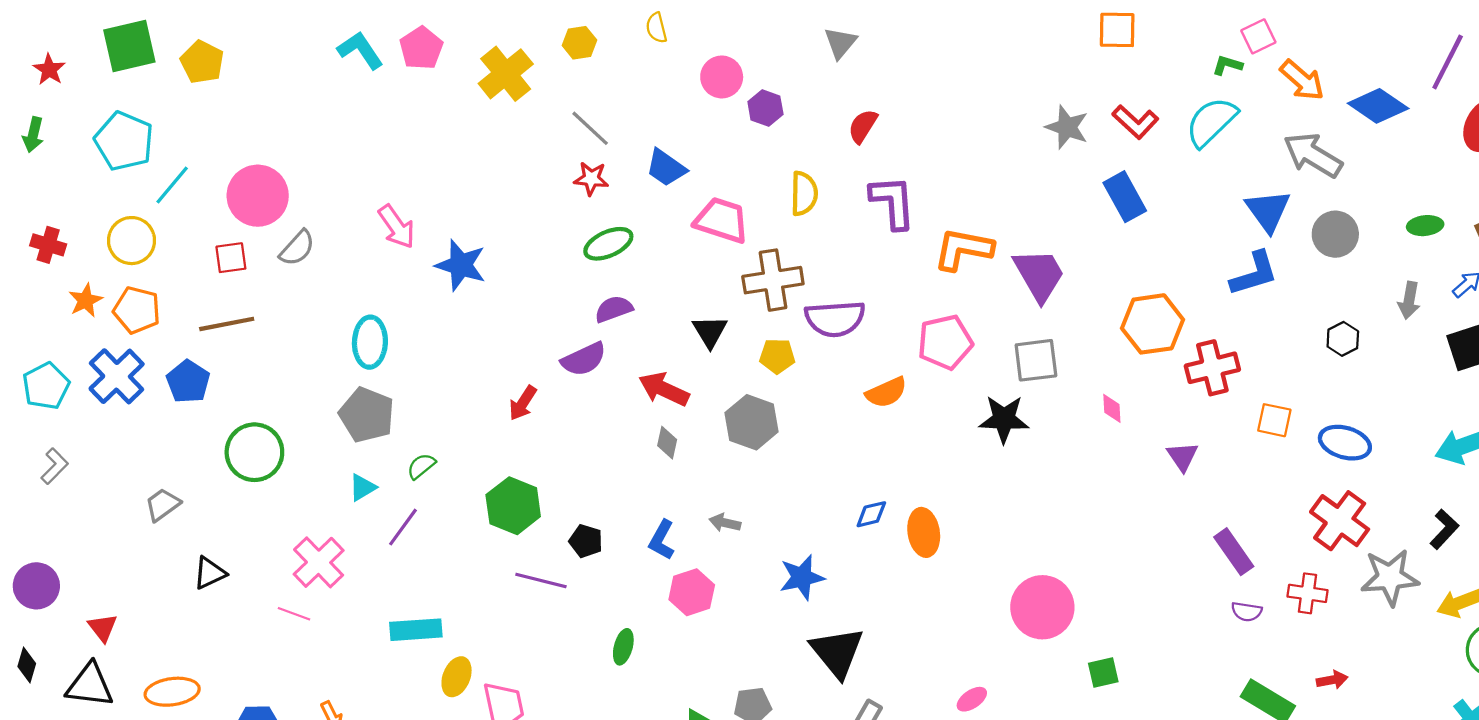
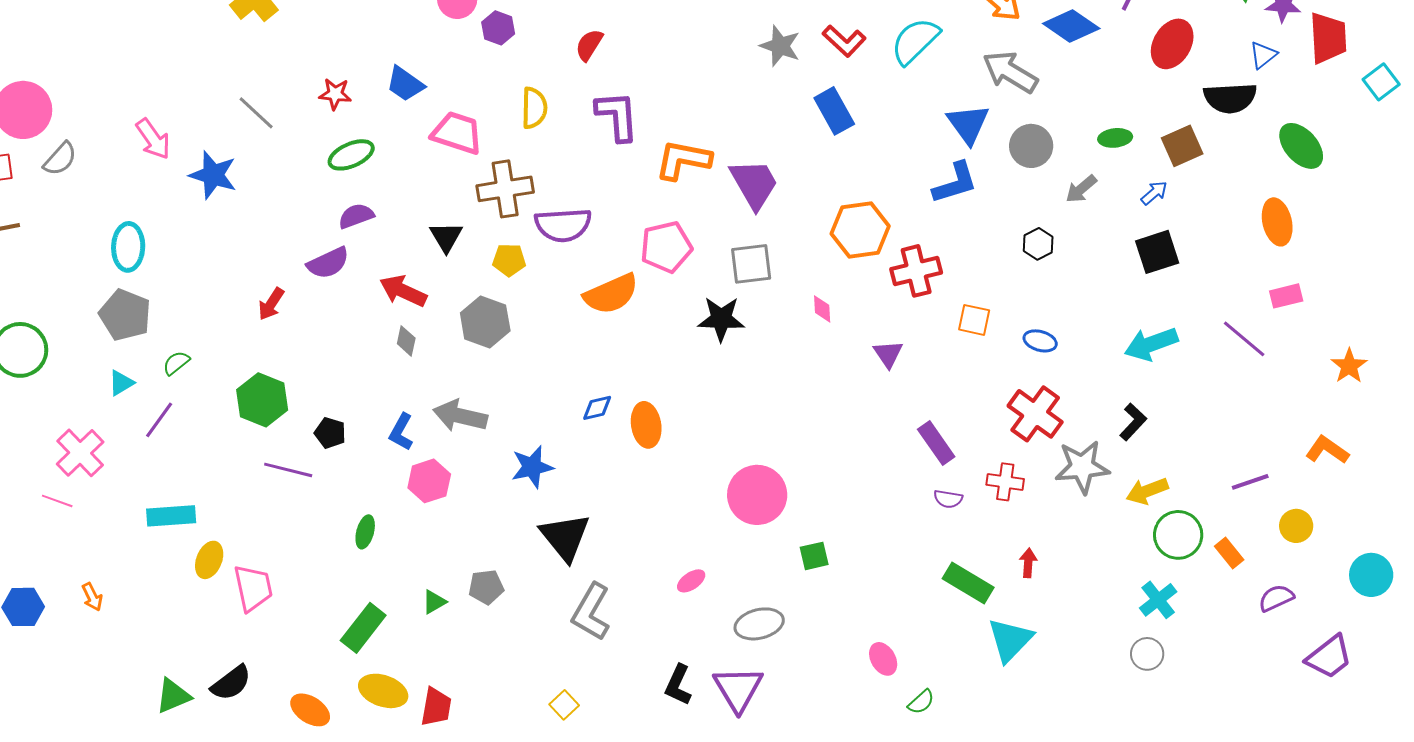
gray line: (590, 128) -> (256, 113), moved
gray arrow: (1409, 300) -> (1081, 189), moved, turned 40
orange semicircle: (886, 392) -> (611, 294), size x1.4
blue ellipse: (1345, 443) -> (1040, 341), size x0.7
gray arrow: (725, 523) -> (460, 416), size x1.8
red arrow: (1332, 680) -> (1028, 563), turned -76

